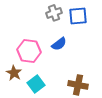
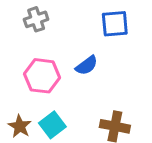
gray cross: (54, 13) -> (36, 19), moved
brown star: (14, 73) -> (20, 126), moved

